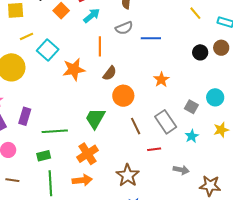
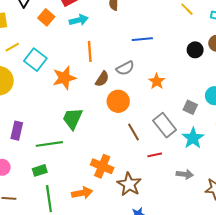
cyan arrow: (92, 16) -> (79, 20), turned 30
gray semicircle: (124, 28) -> (125, 68), moved
green trapezoid: (95, 119) -> (73, 118), moved
cyan star: (192, 136) -> (193, 138), size x1.5
orange cross: (88, 154) -> (102, 166), moved, turned -30

